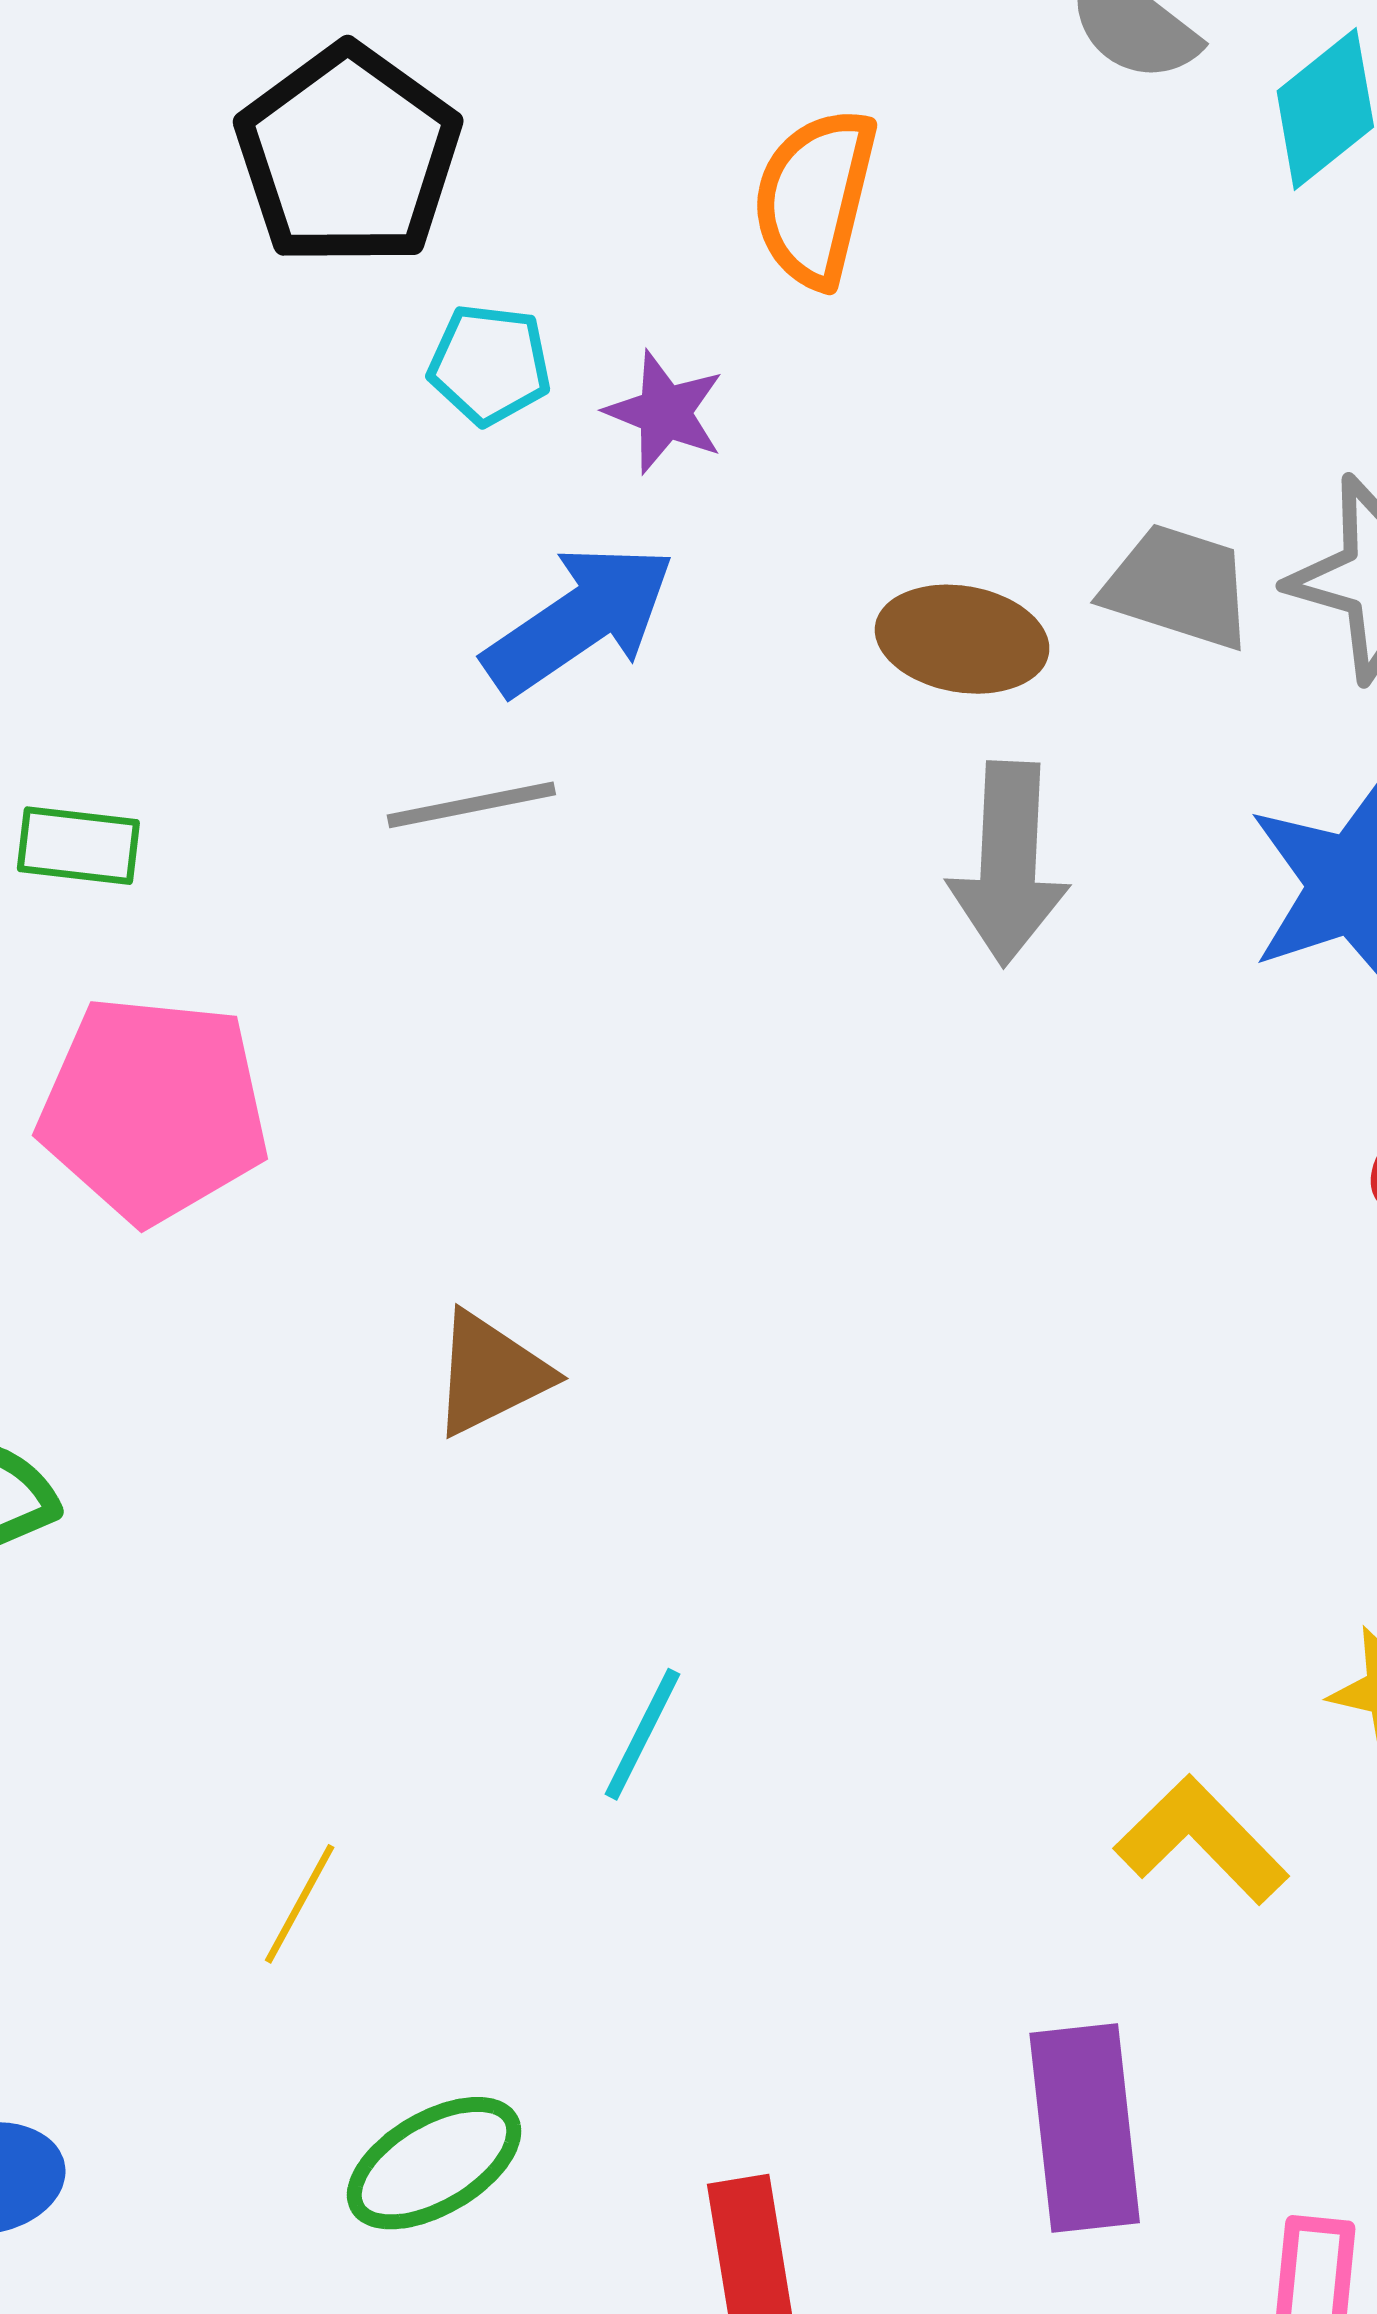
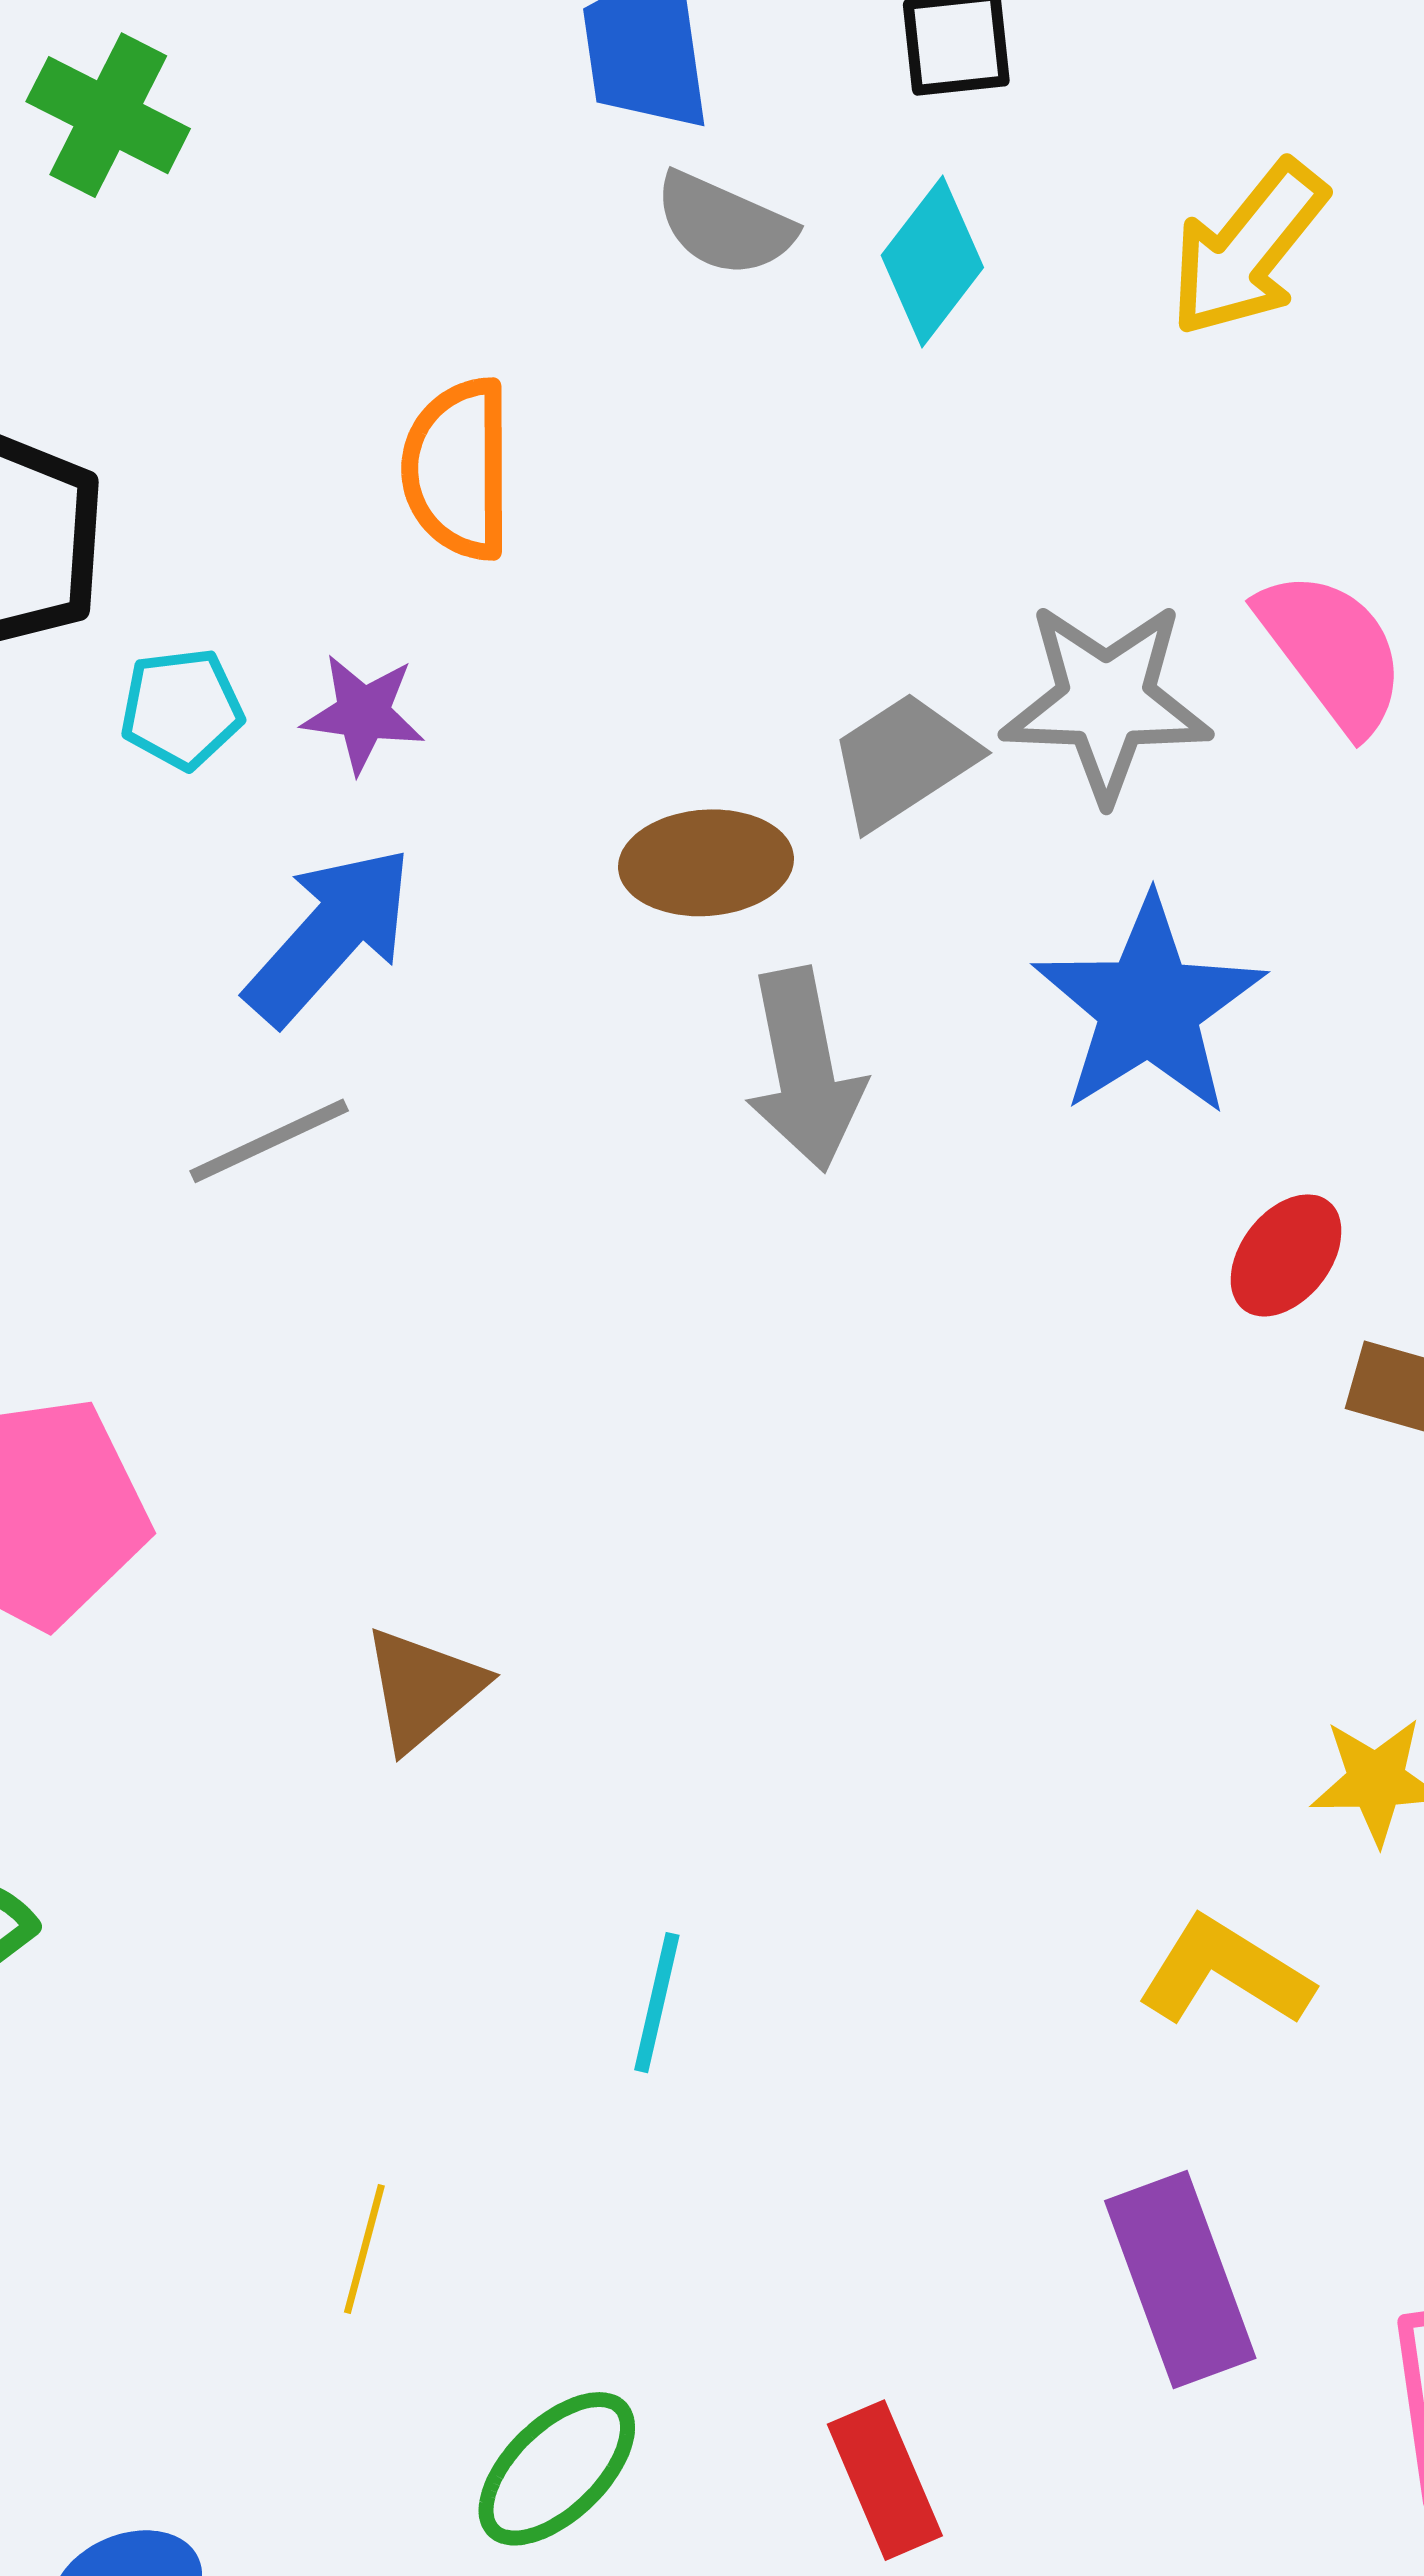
gray trapezoid: (1178, 587) -> (903, 760), turned -37

